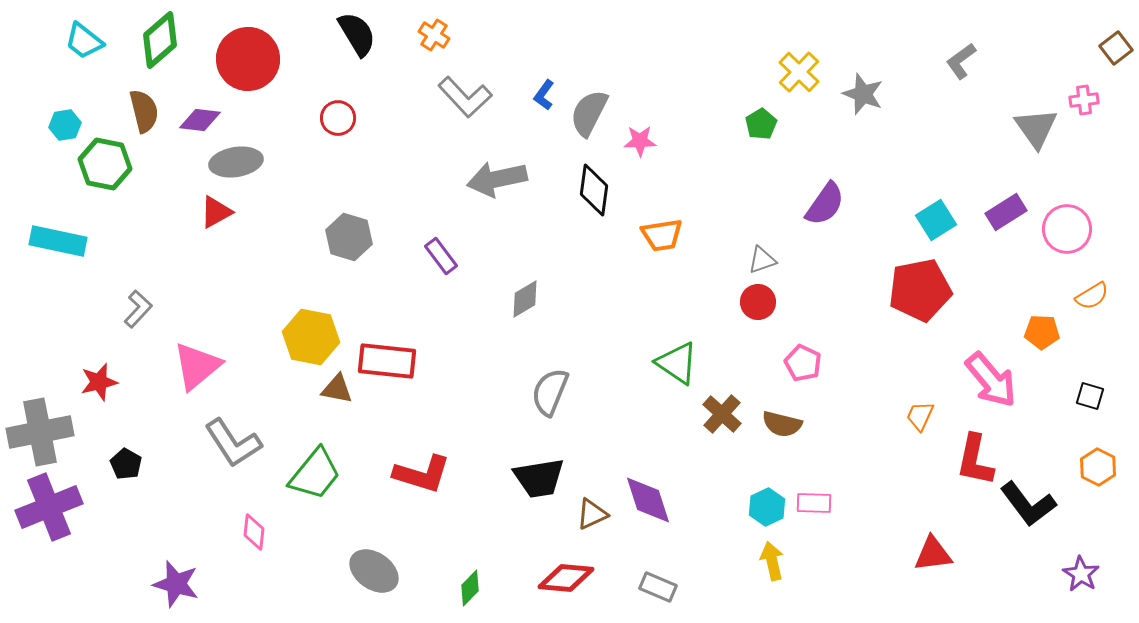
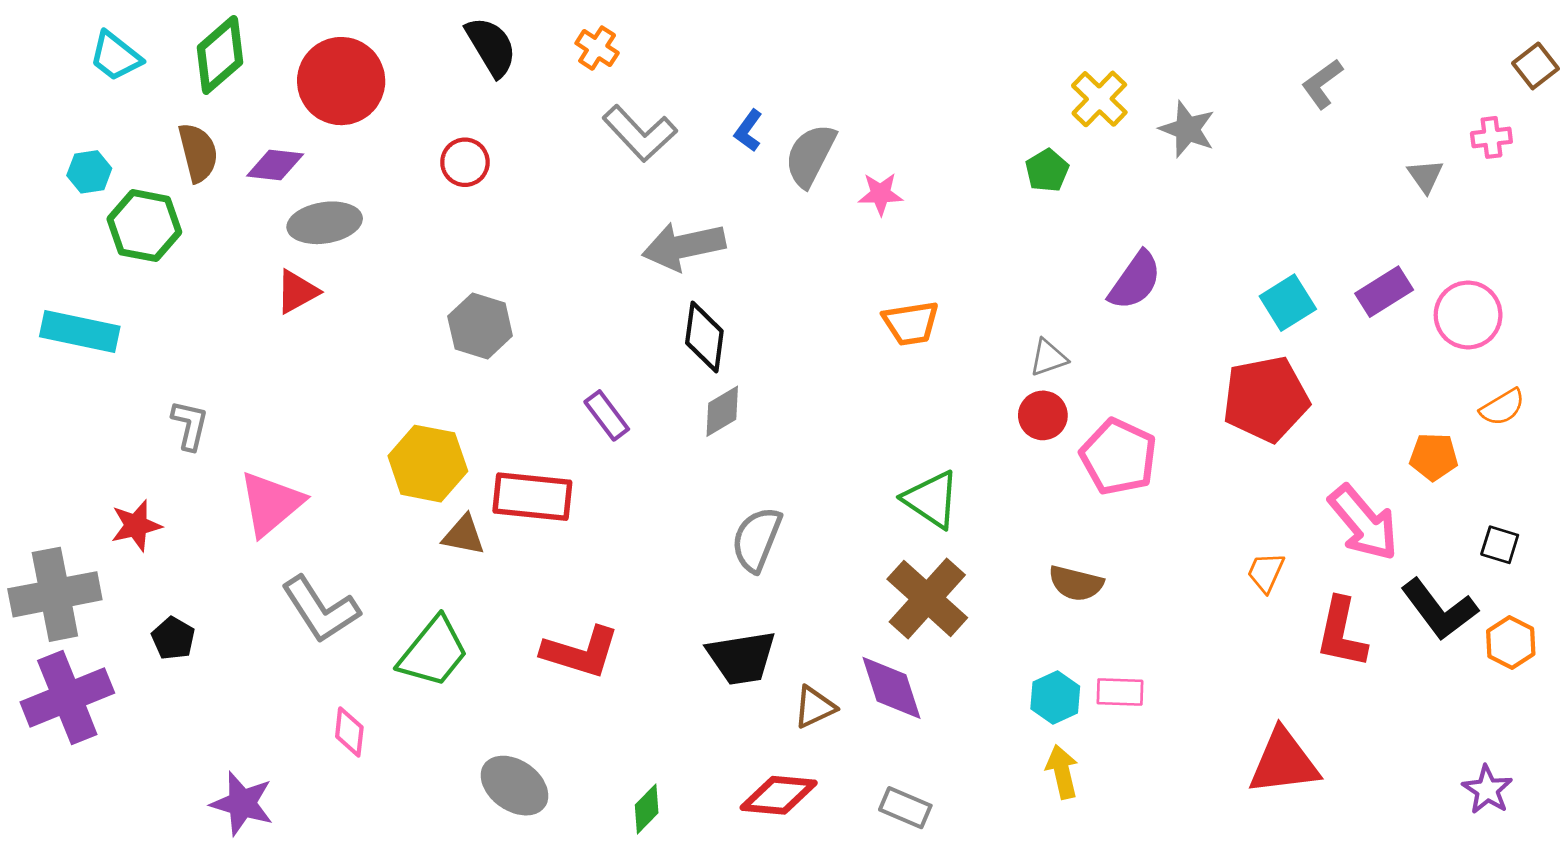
gray triangle: (1036, 128) -> (1425, 176), size x0.6
black diamond: (594, 190) -> (704, 337), moved
purple rectangle: (441, 256) -> (607, 415), moved
gray L-shape: (138, 309) -> (190, 425), turned -30
pink pentagon: (803, 363) -> (1119, 457), moved, size x1.5
brown cross: (722, 414) -> (927, 598), moved, size x1.5
black L-shape: (1028, 504) -> (1439, 609), moved
red triangle: (933, 554) -> (1284, 762), size x1.4

